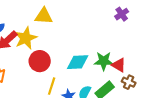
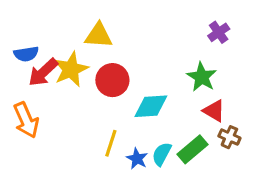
red circle: (40, 61) -> (112, 80), moved
green star: (104, 61) -> (202, 77), moved, turned 30

